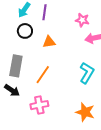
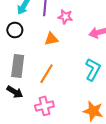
pink star: (82, 20) -> (65, 17), moved
black circle: (25, 31) -> (15, 30), moved

